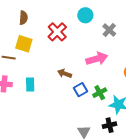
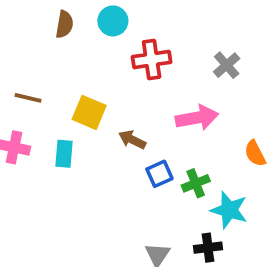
cyan circle: (85, 15) -> (113, 21), moved
red cross: (57, 32) -> (152, 60), moved, turned 30
yellow square: (24, 44) -> (89, 112), moved

